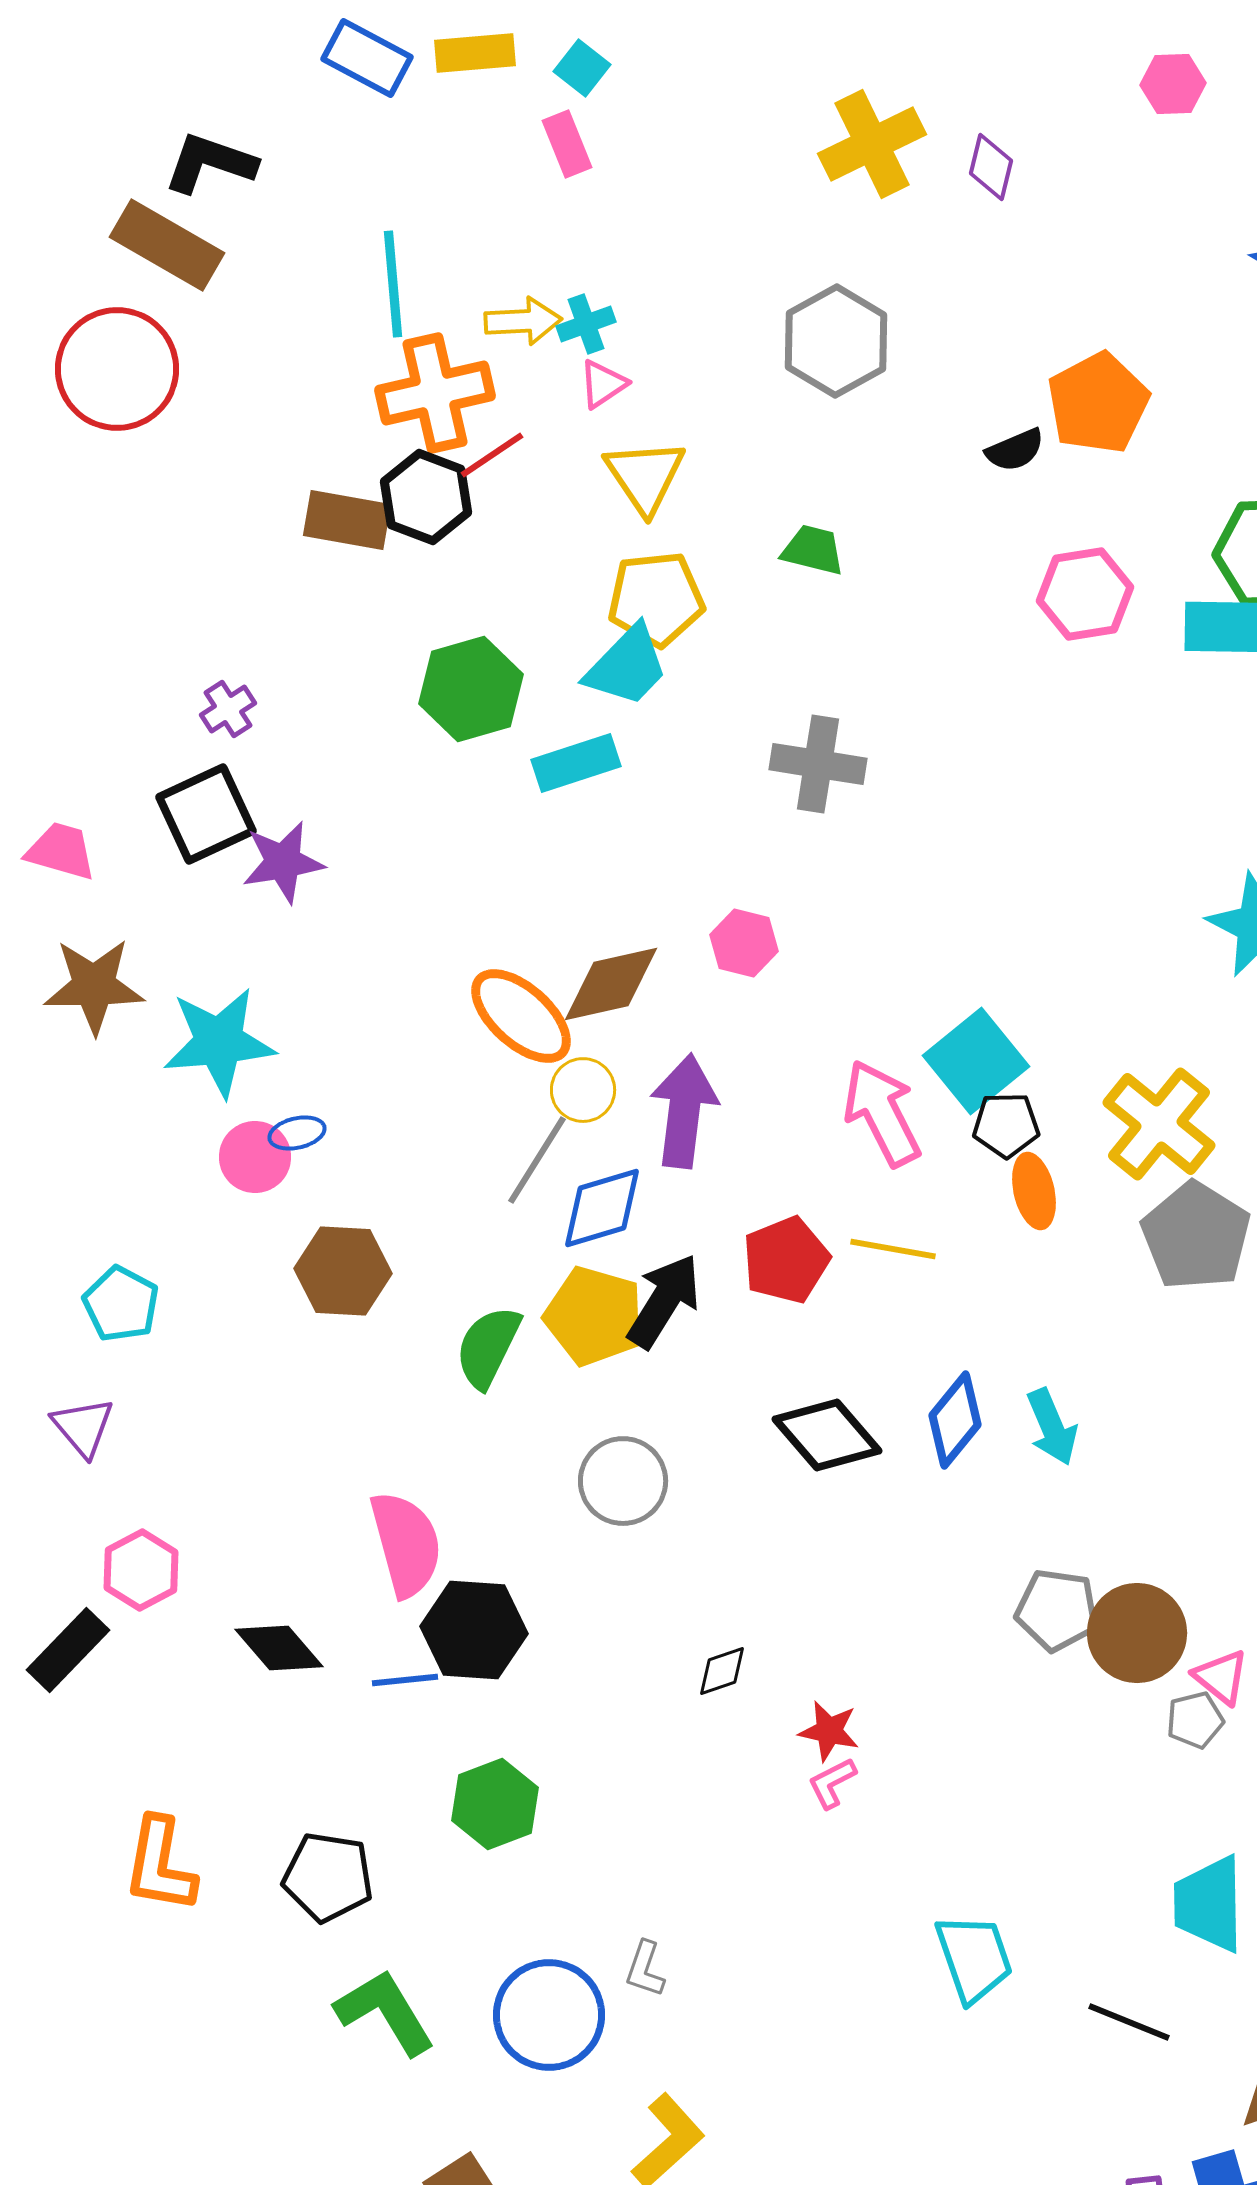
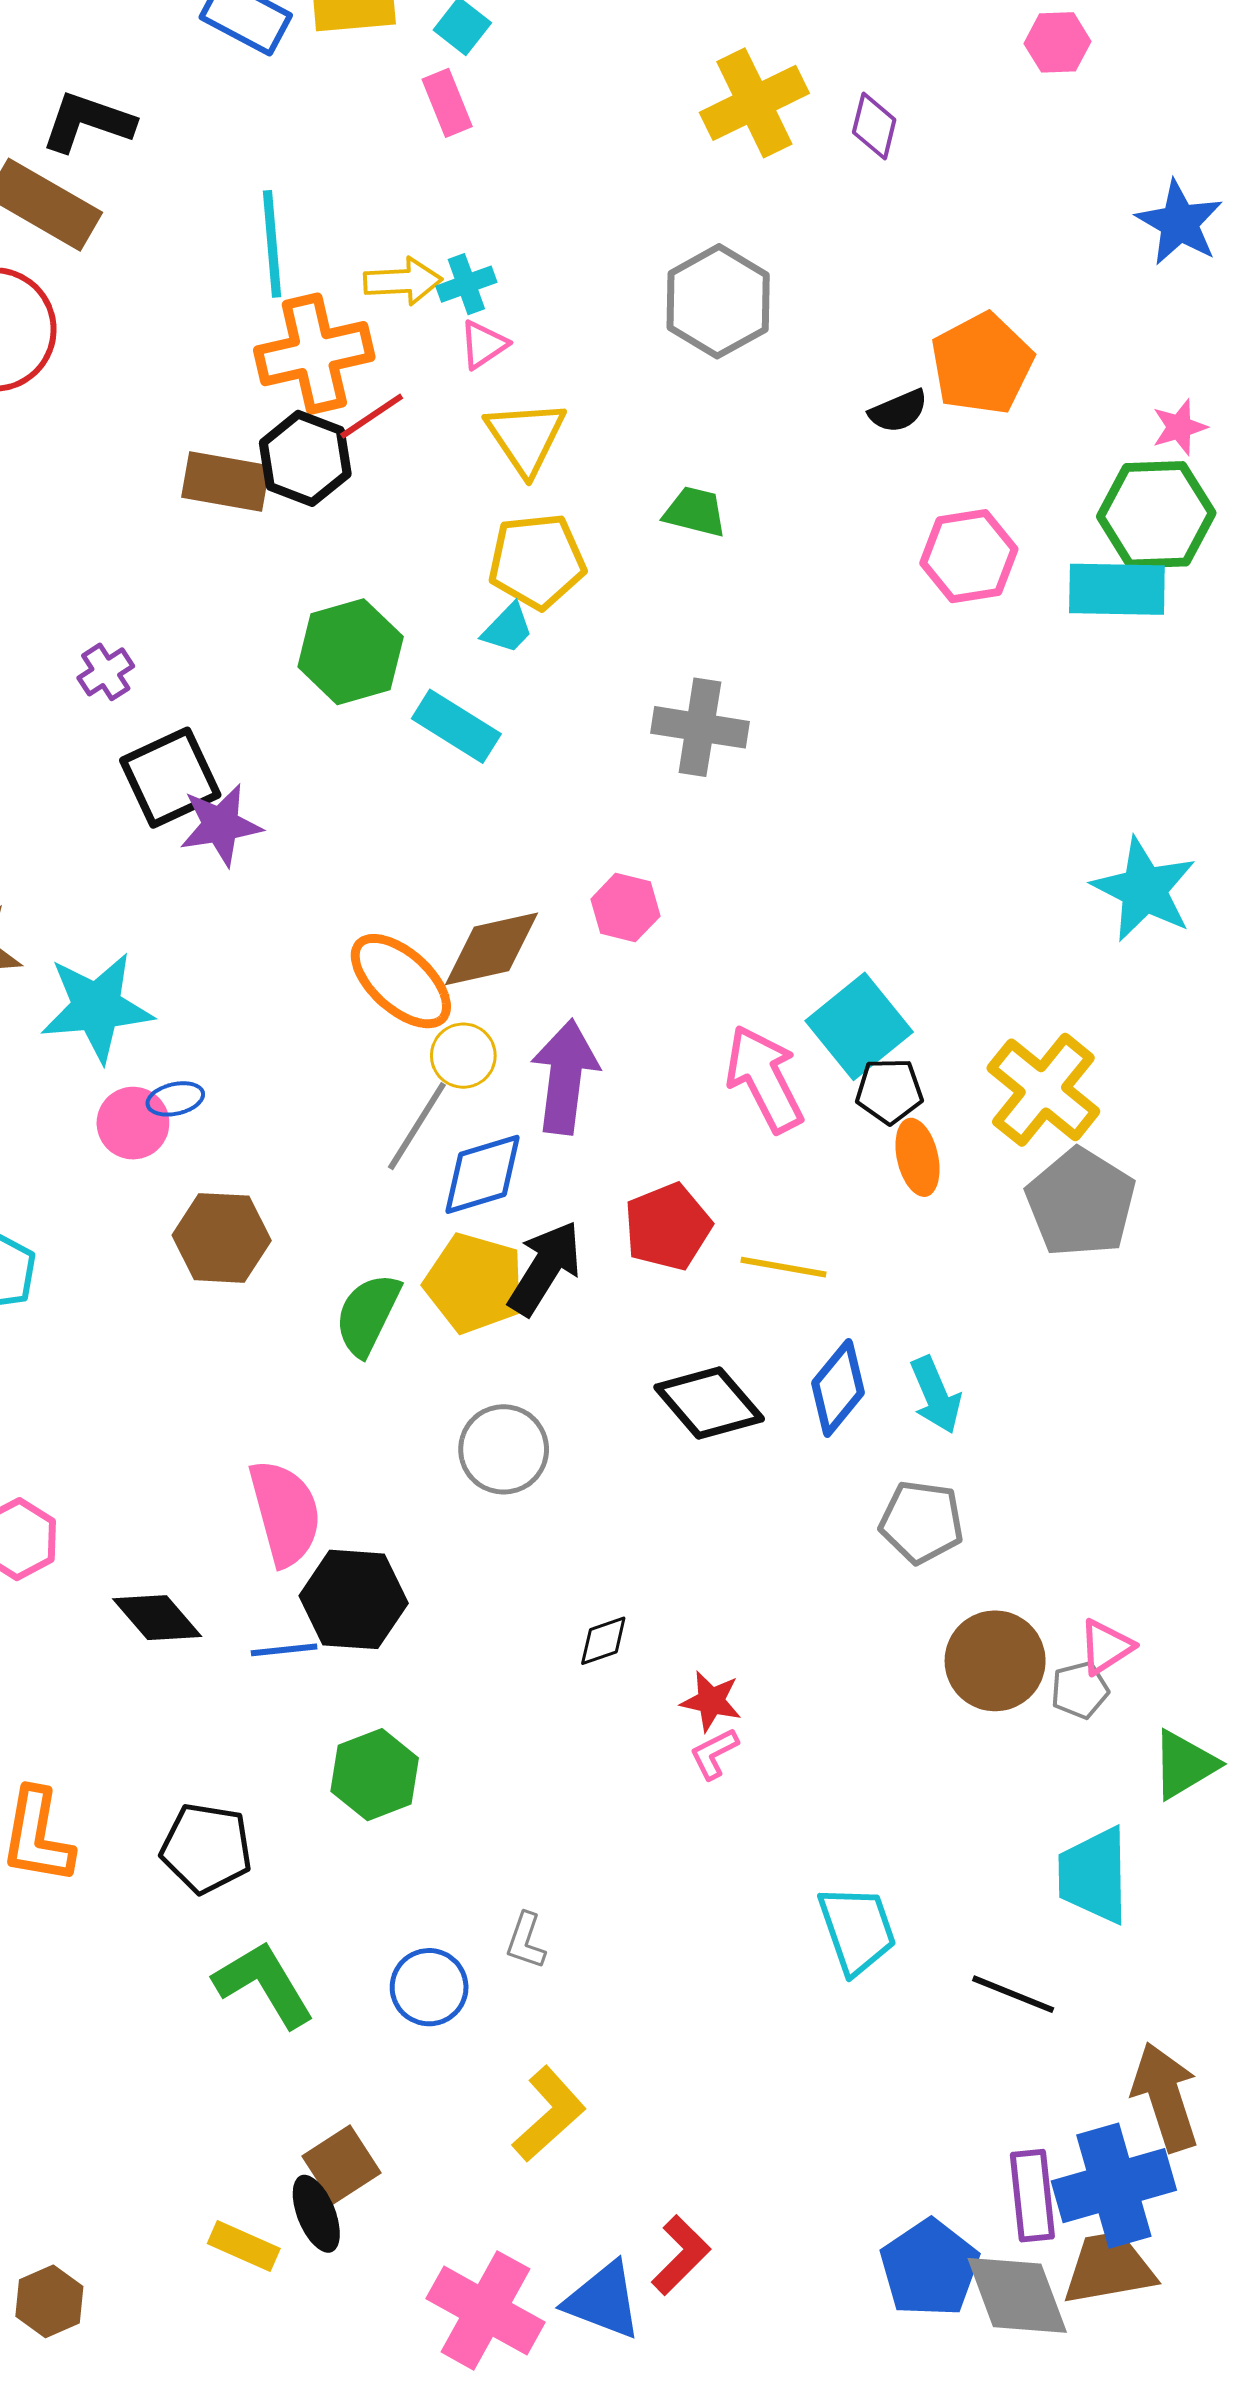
cyan trapezoid: (627, 666) -> (508, 629), size x0.6
cyan rectangle: (576, 763) -> (456, 726), turned 50
black square: (206, 814) -> (170, 778), moved
purple star: (283, 862) -> (221, 825), moved
yellow line: (893, 1249) -> (784, 1267), moved
gray pentagon: (1057, 1610) -> (922, 1522), moved
brown circle: (1137, 1633) -> (995, 1661), moved
pink triangle: (1221, 1677) -> (1106, 1647), turned 48
blue circle: (549, 2015) -> (429, 1987), size x0.7

